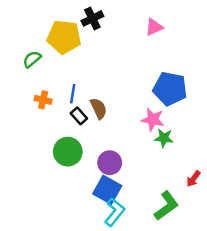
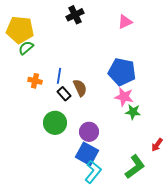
yellow pentagon: (64, 37) -> (20, 30), moved
blue pentagon: (170, 89) -> (122, 72), moved

